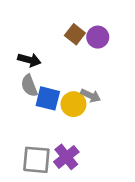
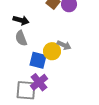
blue square: (48, 98) -> (38, 60), moved
purple cross: (66, 157) -> (39, 82), moved

